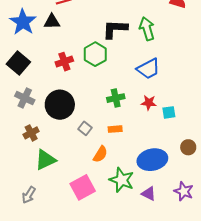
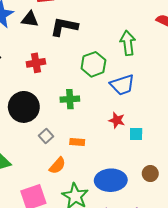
black L-shape: (115, 29) -> (64, 27), moved
green hexagon: (95, 54) -> (93, 64), moved
green cross: (116, 98) -> (70, 99), moved

